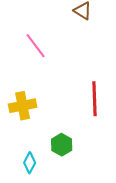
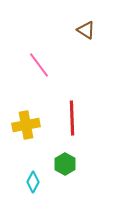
red line: (95, 99) -> (72, 118), moved

